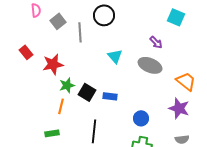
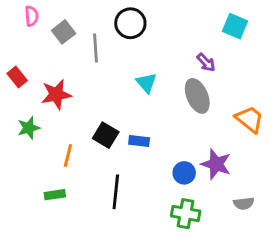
gray ellipse: (150, 65) -> (197, 96), turned 45
green star: (67, 85) -> (29, 128), moved
purple star: (179, 108) -> (216, 164), moved

